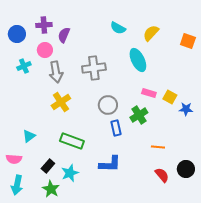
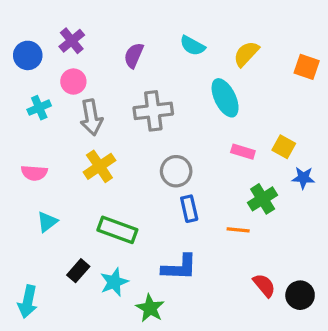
purple cross: (44, 25) -> (72, 41), turned -35
purple semicircle: (64, 35) -> (134, 55), moved
yellow square: (170, 97) -> (284, 147), moved
green cross: (139, 115) -> (263, 199), moved
orange line: (158, 147) -> (238, 230), moved
pink semicircle: (14, 159) -> (34, 173), moved
black circle: (186, 169) -> (300, 295), moved
green star: (51, 189) -> (150, 308), moved

